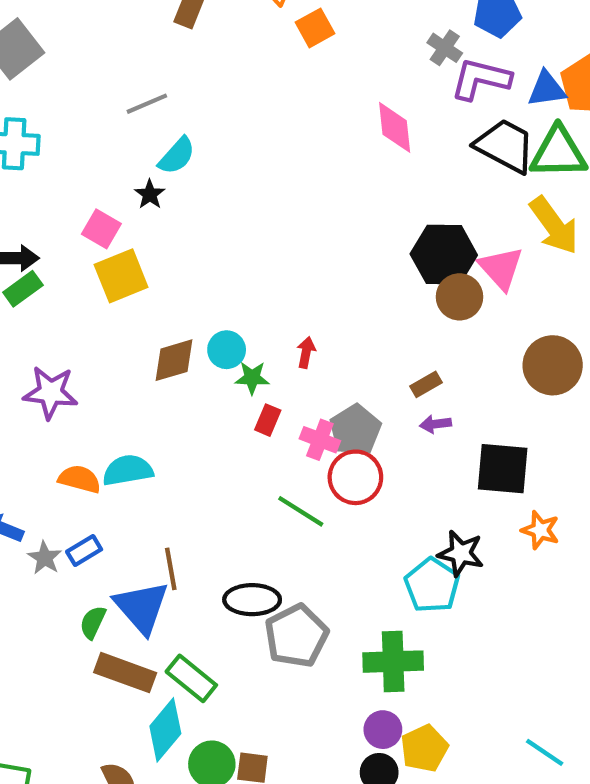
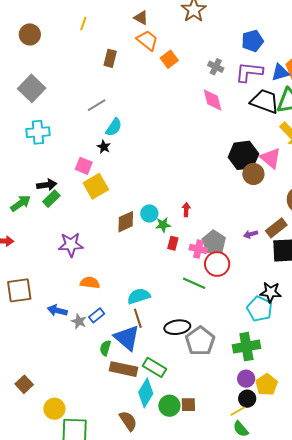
gray cross: (445, 48) -> (216, 67), moved
brown rectangle: (426, 384) -> (276, 228), moved, size x1.5
cyan semicircle: (128, 470) -> (139, 296), moved

